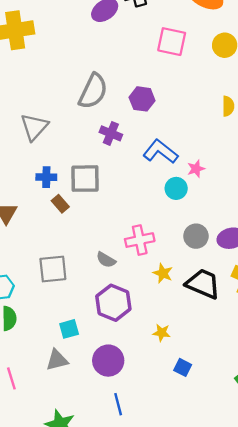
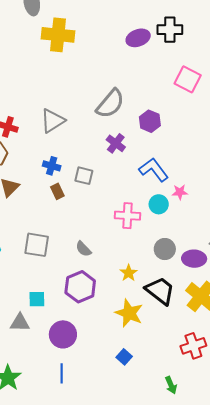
gray square: (85, 179) -> (84, 176), size x0.7
pink cross: (140, 240) -> (128, 216), moved
yellow star: (162, 333) -> (129, 313), moved, size x1.8

